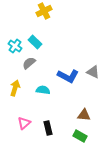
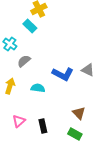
cyan rectangle: (35, 42) -> (30, 26), moved
brown triangle: (84, 115) -> (79, 113), turned 40

